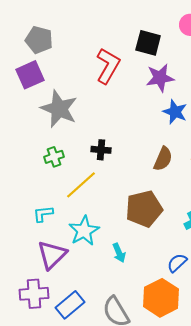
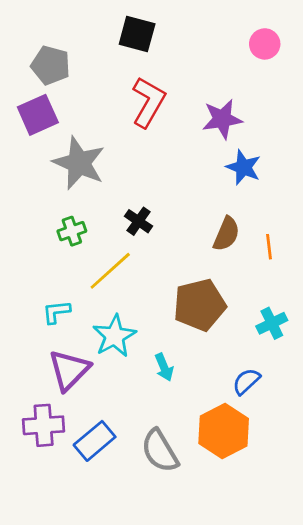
black square: (148, 43) -> (137, 34), moved
black cross: (101, 150) -> (139, 221), turned 30

